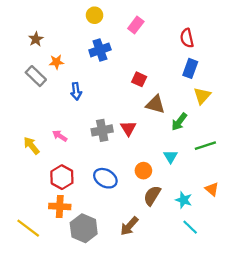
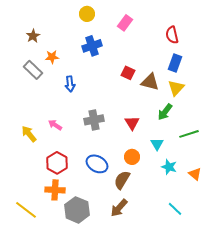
yellow triangle: (202, 96) -> (176, 88), moved
brown triangle: (155, 104) -> (150, 82), moved
red triangle: (128, 128) -> (132, 123), moved
brown semicircle: (152, 196) -> (122, 180), moved
cyan star: (184, 200) -> (169, 167), moved

